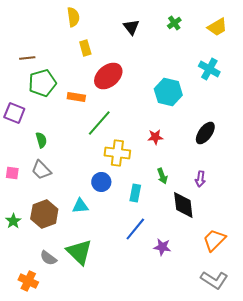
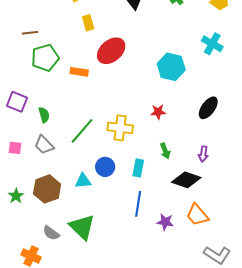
purple square: (14, 113) -> (17, 102), moved
green line: (99, 123) -> (82, 131), moved
blue circle: (101, 182) -> (105, 167), moved
black diamond: (183, 205) -> (186, 180), turned -64
blue line: (135, 229) -> (138, 204), turned -30
orange trapezoid: (214, 240) -> (197, 215), moved, turned -85

